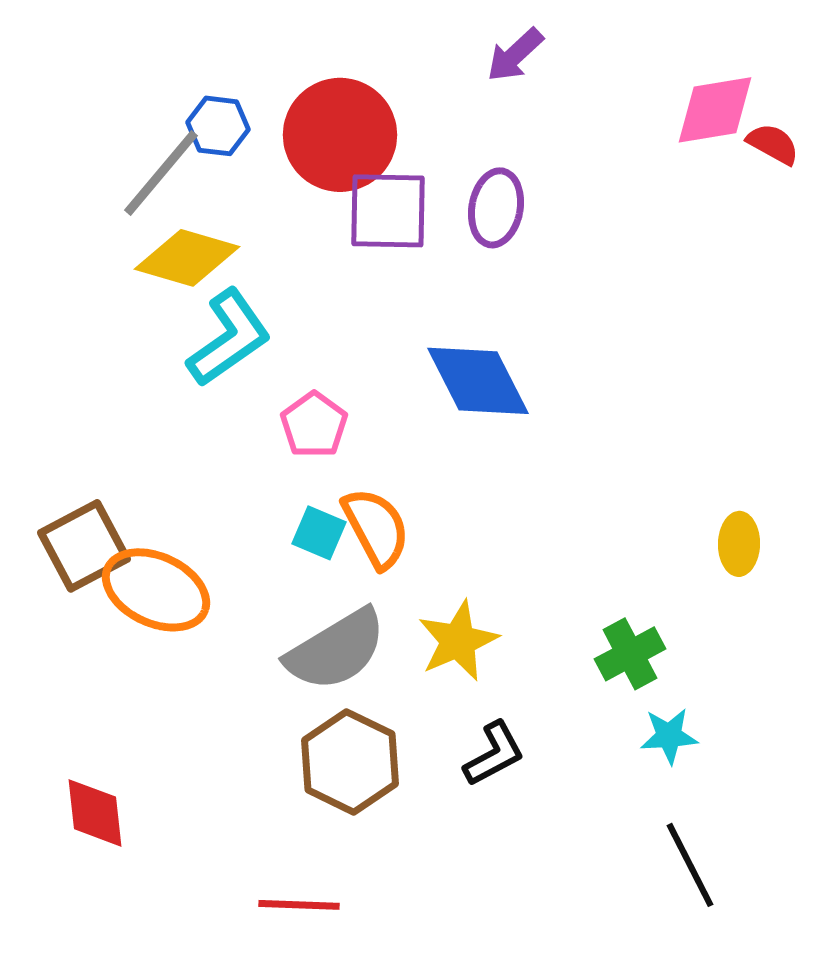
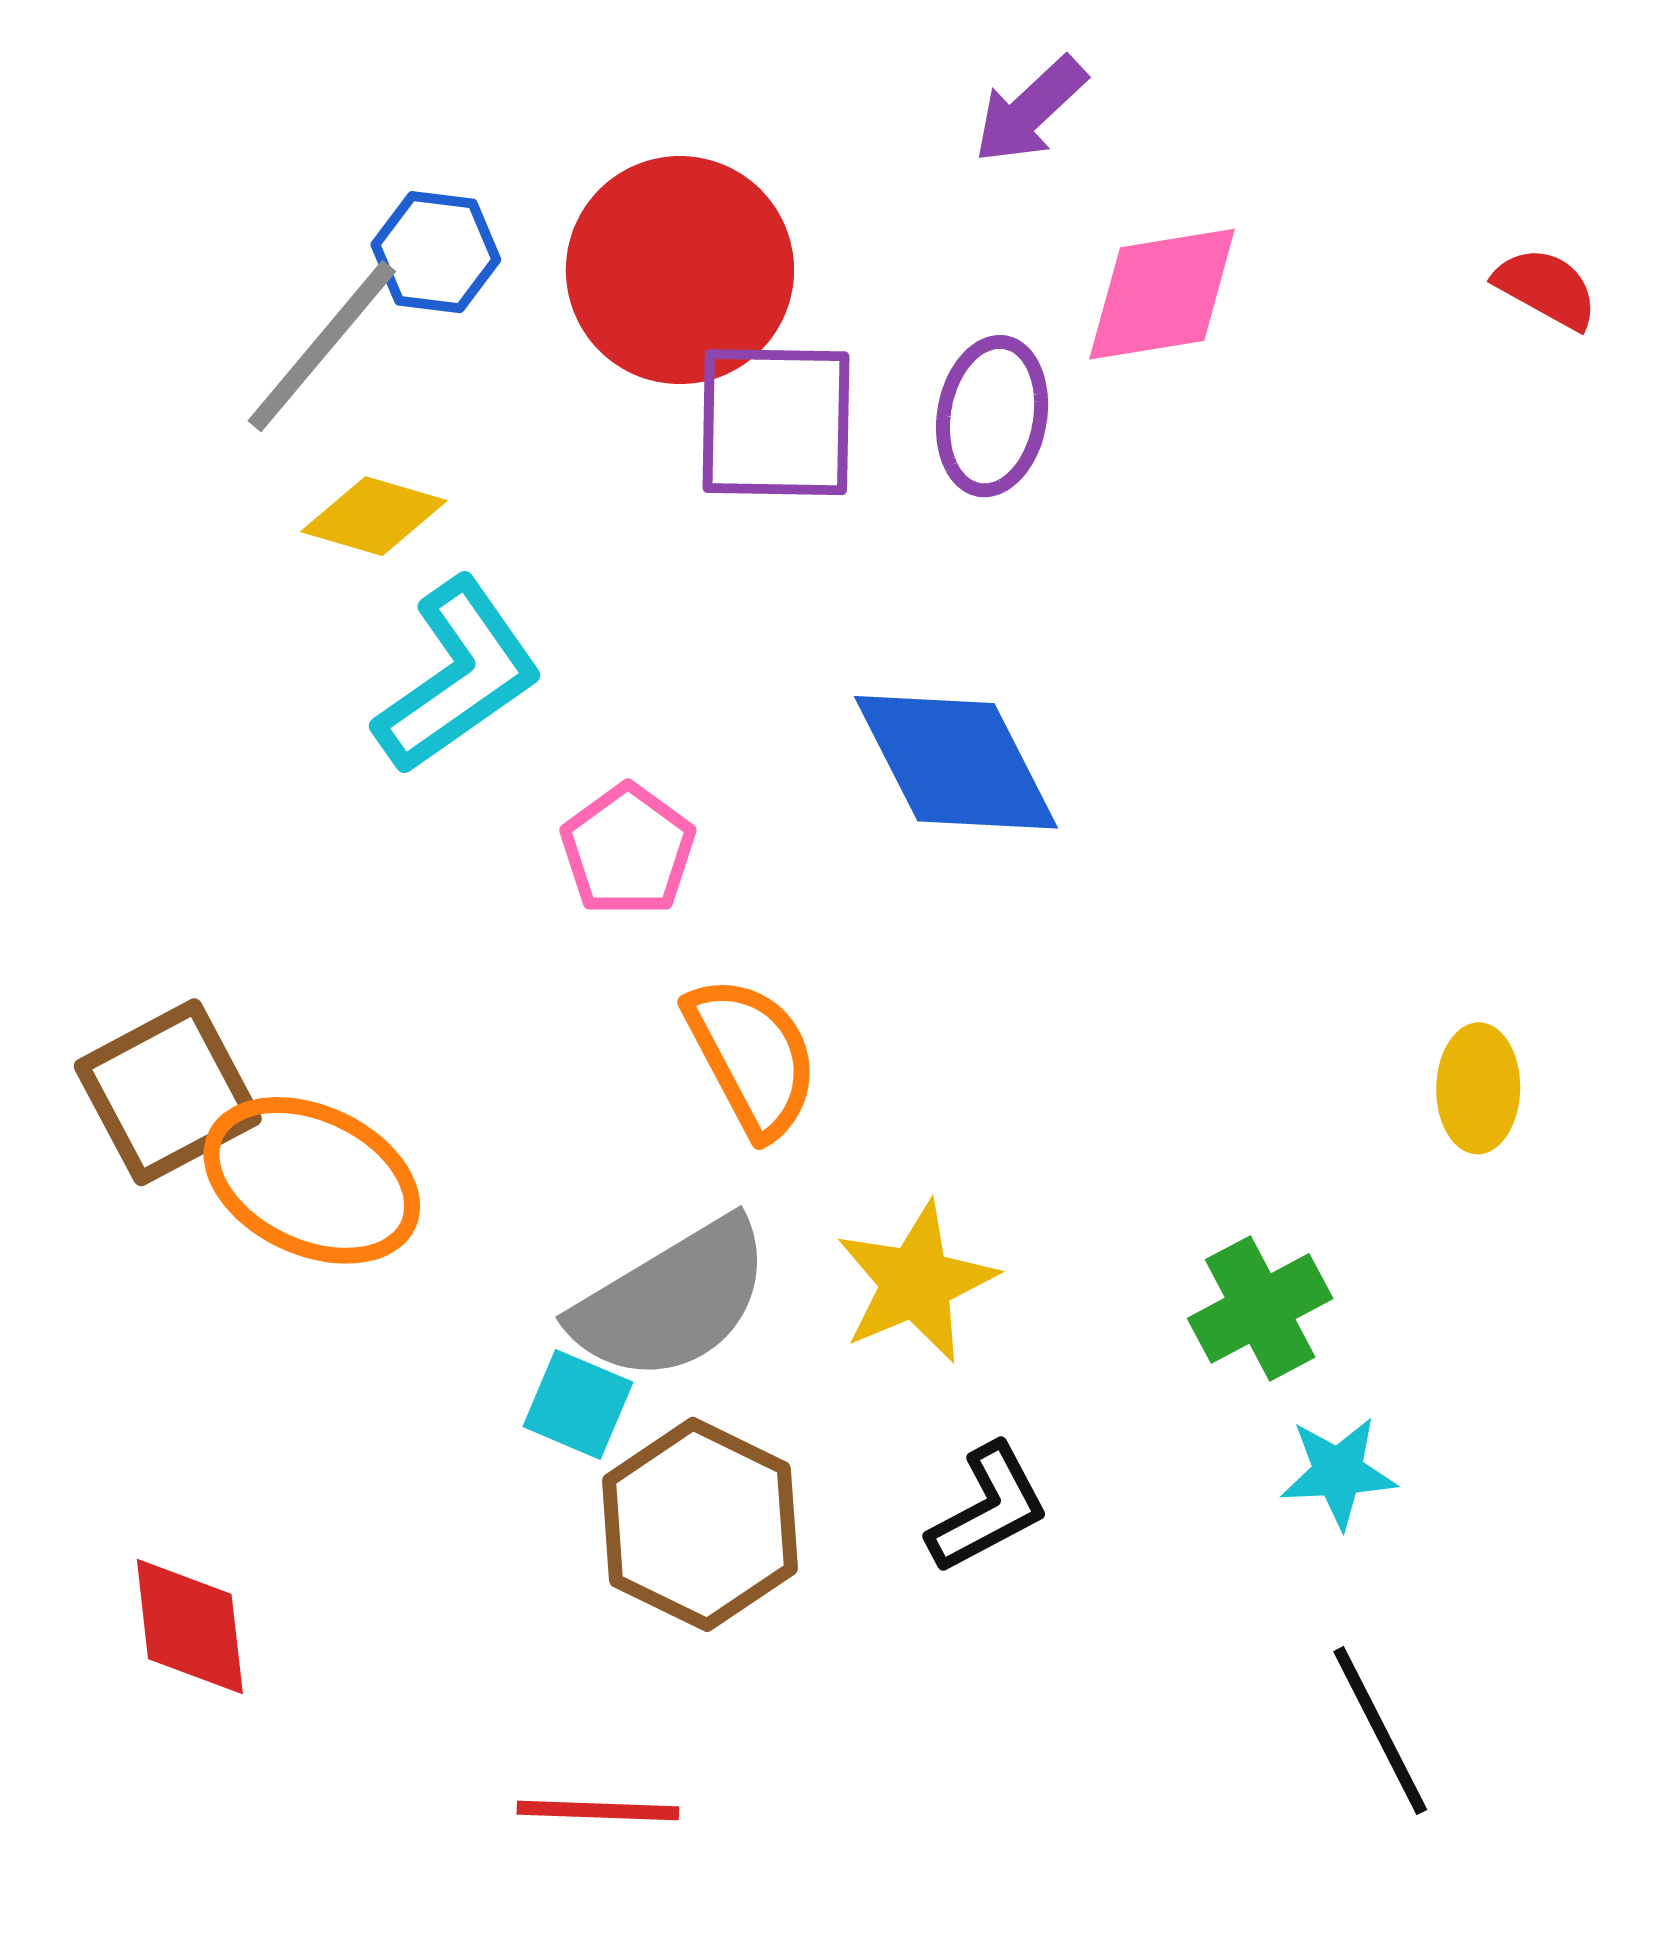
pink diamond: (715, 110) -> (1162, 294), moved
yellow diamond: (187, 258) -> (374, 516), size x0.7
cyan square: (319, 533) -> (578, 1404), moved

